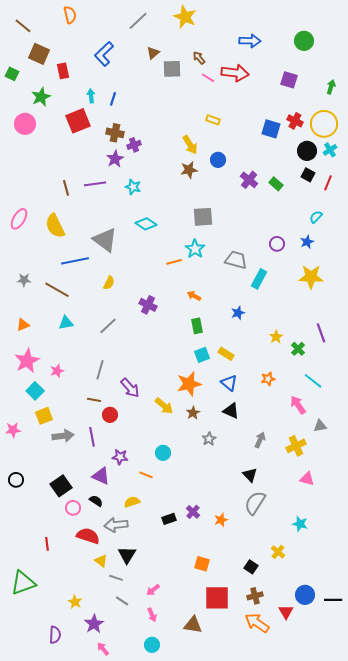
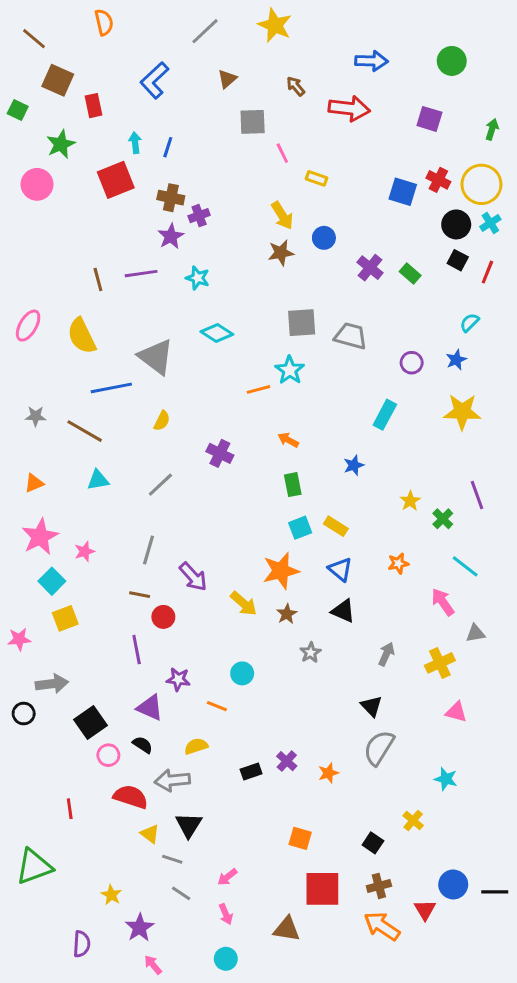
gray square: (172, 69) -> (253, 122), moved
pink line: (208, 78) -> (282, 153), moved, turned 32
gray trapezoid: (236, 260) -> (351, 336), moved
gray arrow: (63, 436) -> (52, 684), moved

